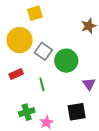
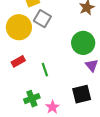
gray square: (43, 51) -> (42, 19), moved
green circle: (66, 61) -> (83, 43), moved

